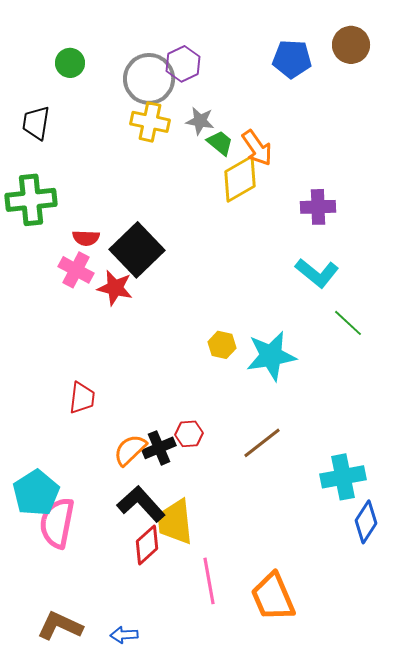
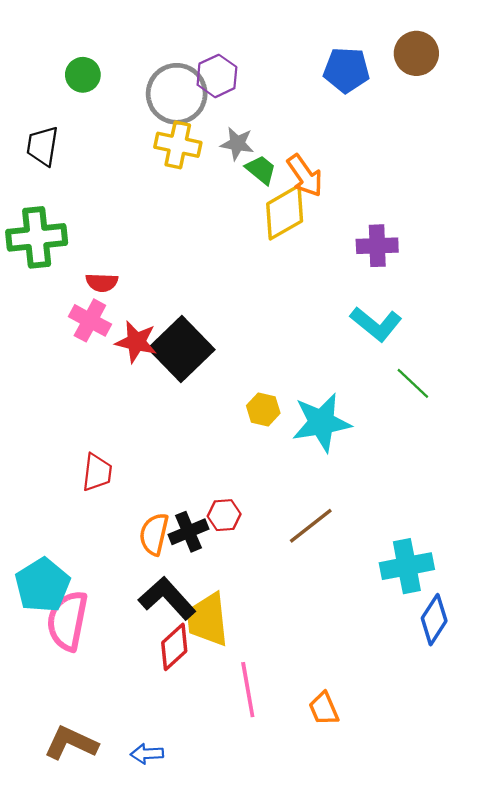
black square: (137, 250) -> (181, 349), moved
orange semicircle: (130, 450) -> (154, 534), turned -33
orange trapezoid: (273, 597) -> (324, 709), size x0.6

